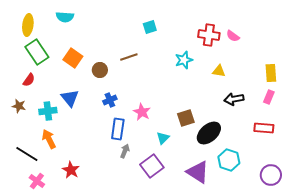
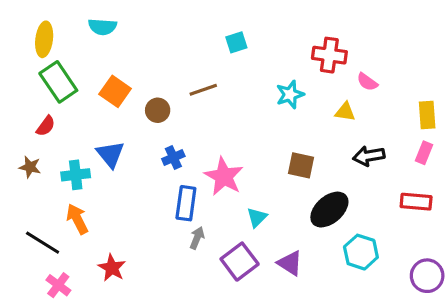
pink semicircle: (233, 36) -> (367, 82), moved
pink star: (142, 112) -> (224, 176), size x1.4
brown square: (186, 118) -> (301, 165), moved, turned 30
purple triangle: (198, 172) -> (290, 263), moved, size x0.7

